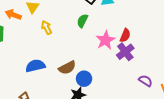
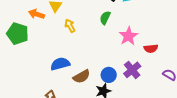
red semicircle: (125, 35) -> (151, 49), moved, turned 64
purple cross: (125, 52) -> (132, 70), moved
brown semicircle: (67, 68) -> (82, 76), moved

